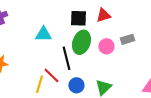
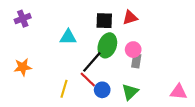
gray rectangle: (127, 39) -> (136, 61), moved, turned -64
black line: (66, 58) -> (92, 62), turned 55
red line: (51, 75) -> (88, 79), moved

